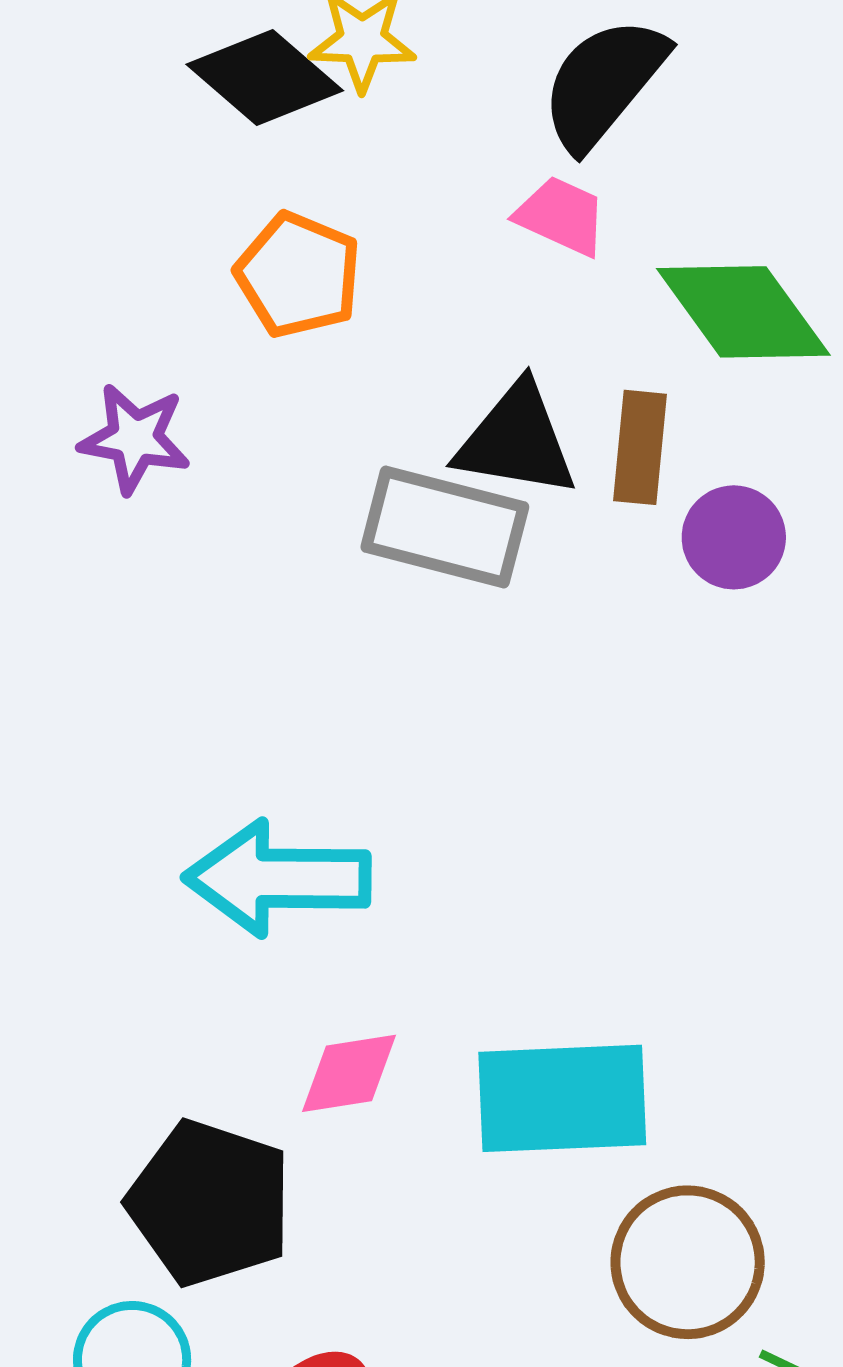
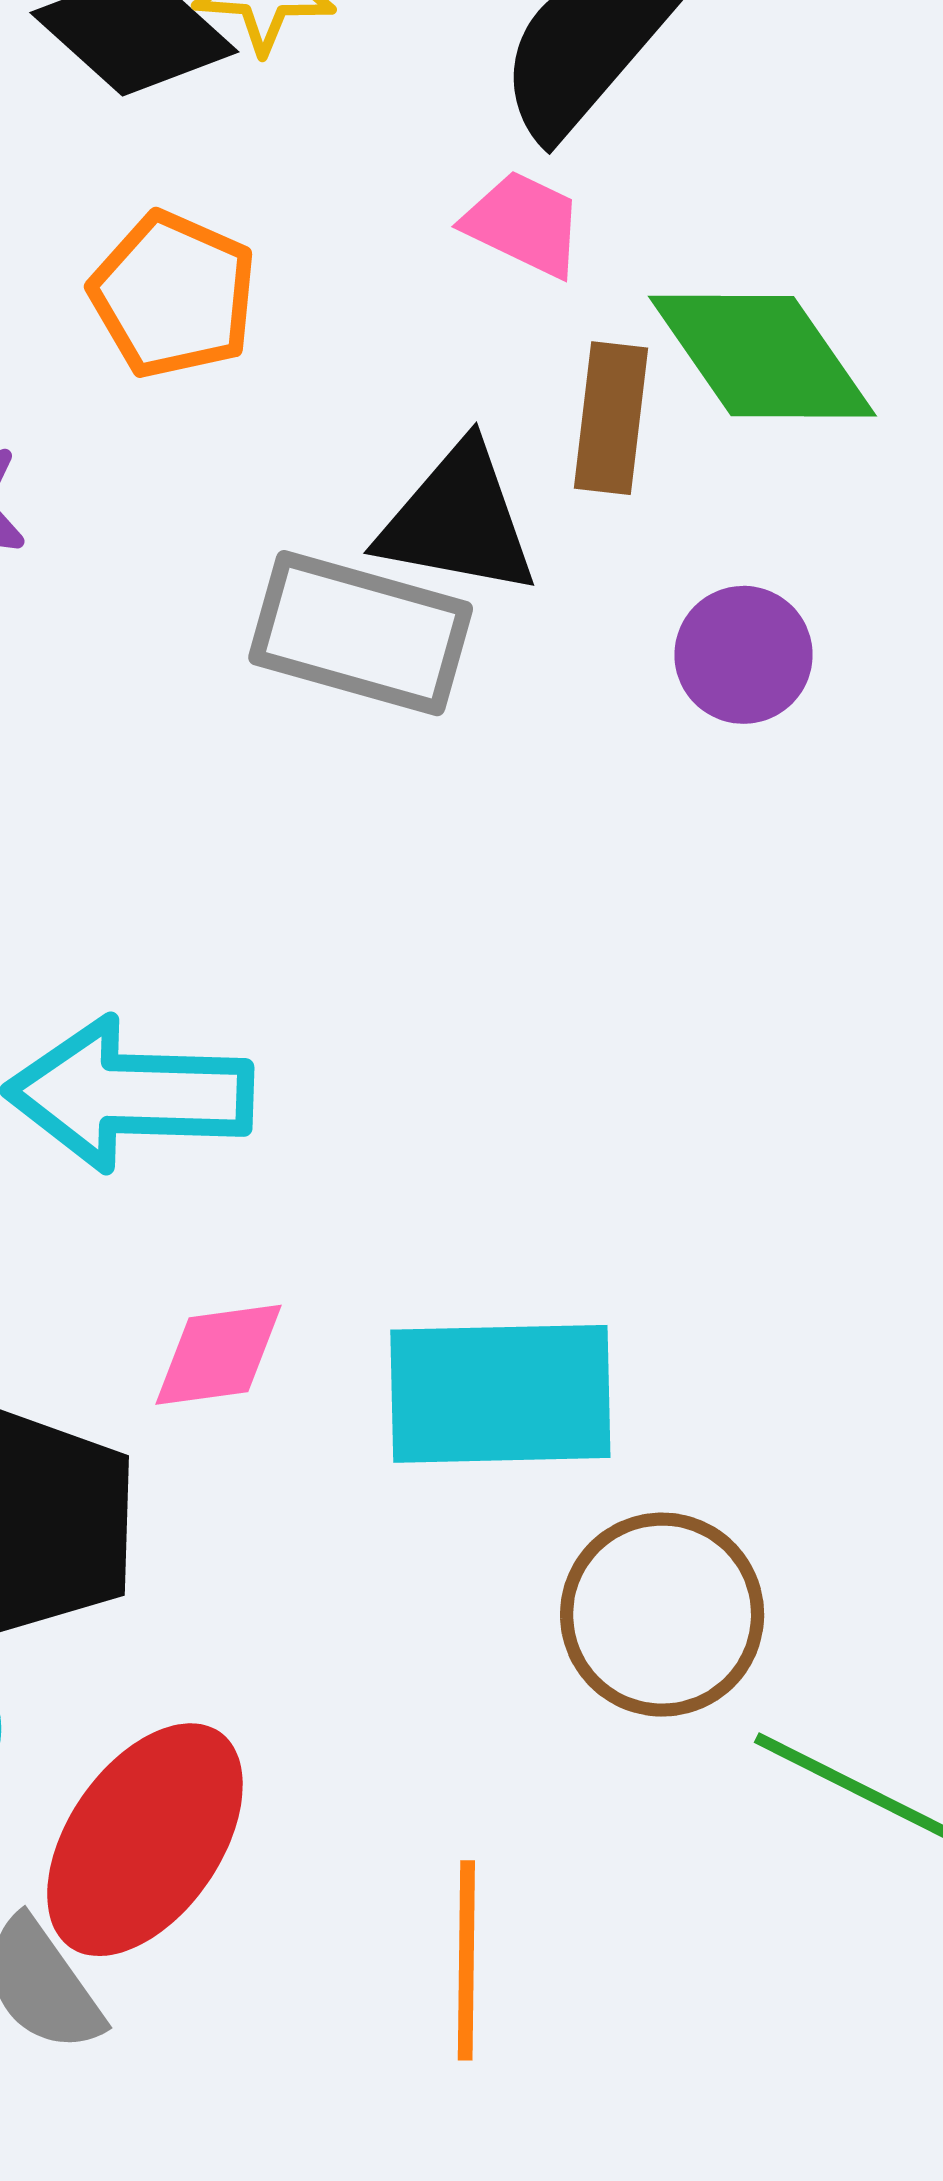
brown rectangle: (640, 447) -> (611, 418), moved

